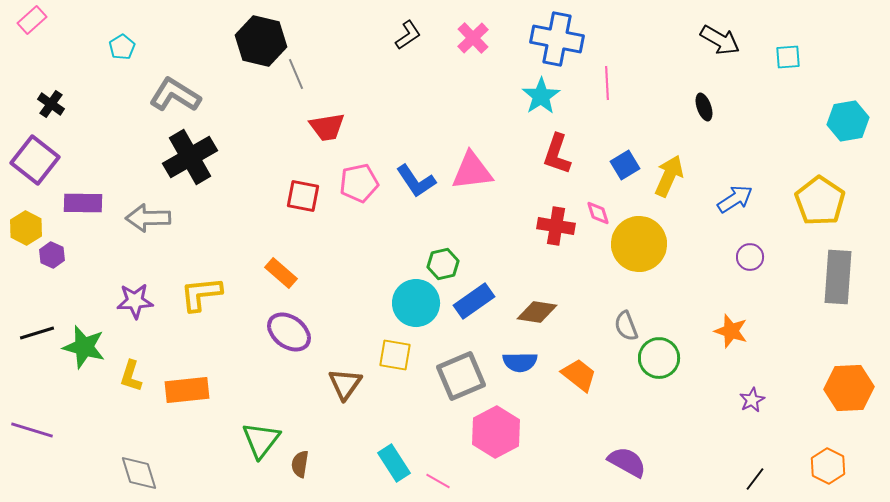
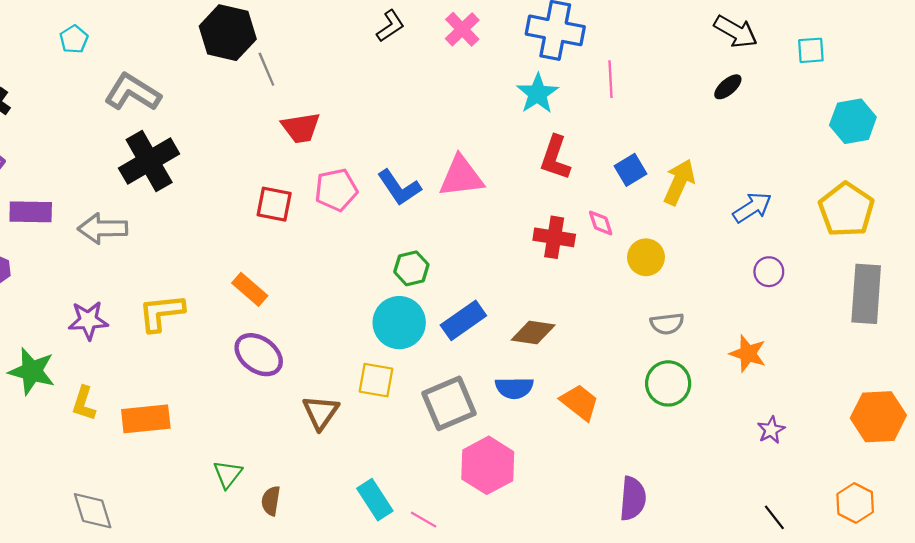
black ellipse: (704, 107) -> (728, 87), moved, turned 68
cyan hexagon: (848, 121) -> (853, 121), moved
yellow circle: (639, 244) -> (646, 257), size x0.6
green hexagon: (443, 264) -> (411, 268), moved
gray semicircle: (626, 326) -> (667, 324), moved, turned -76
green triangle: (261, 440) -> (228, 474), size x0.7
purple semicircle: (627, 462) -> (633, 499), turned 66
black line: (755, 479) -> (774, 517), turned -75

